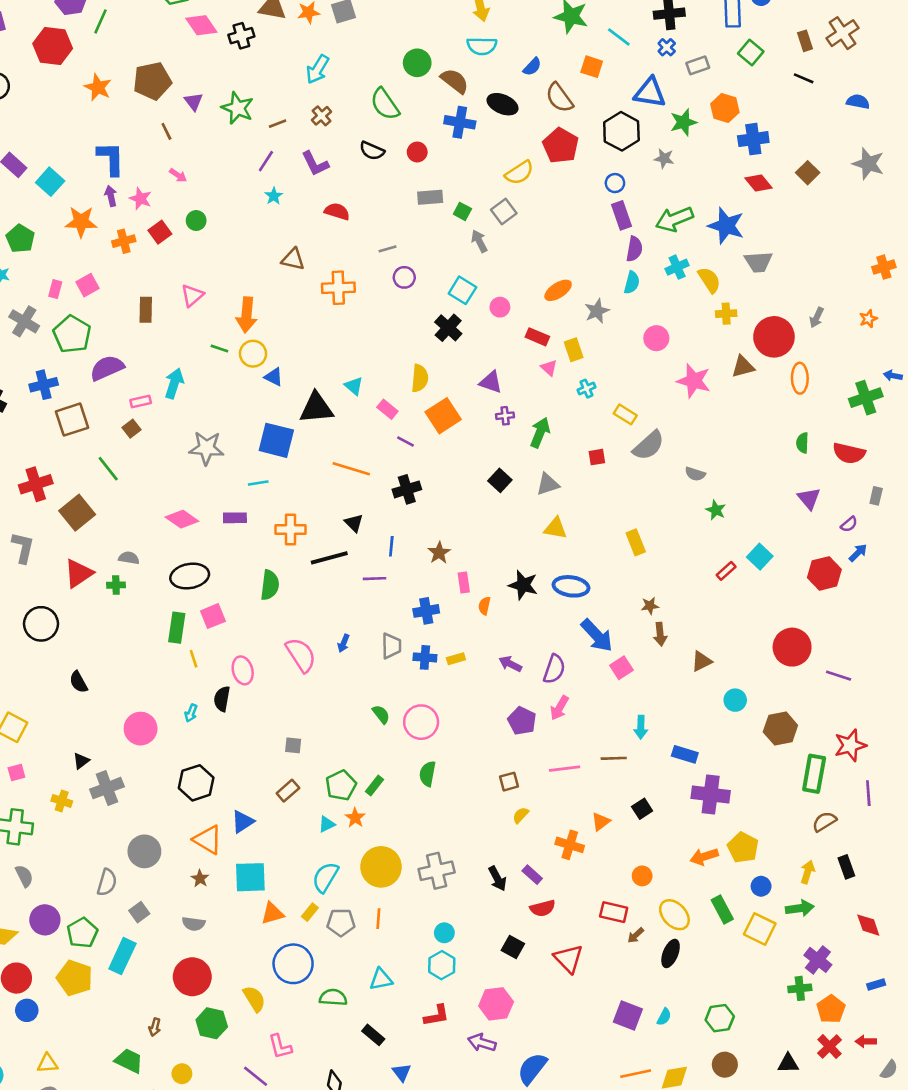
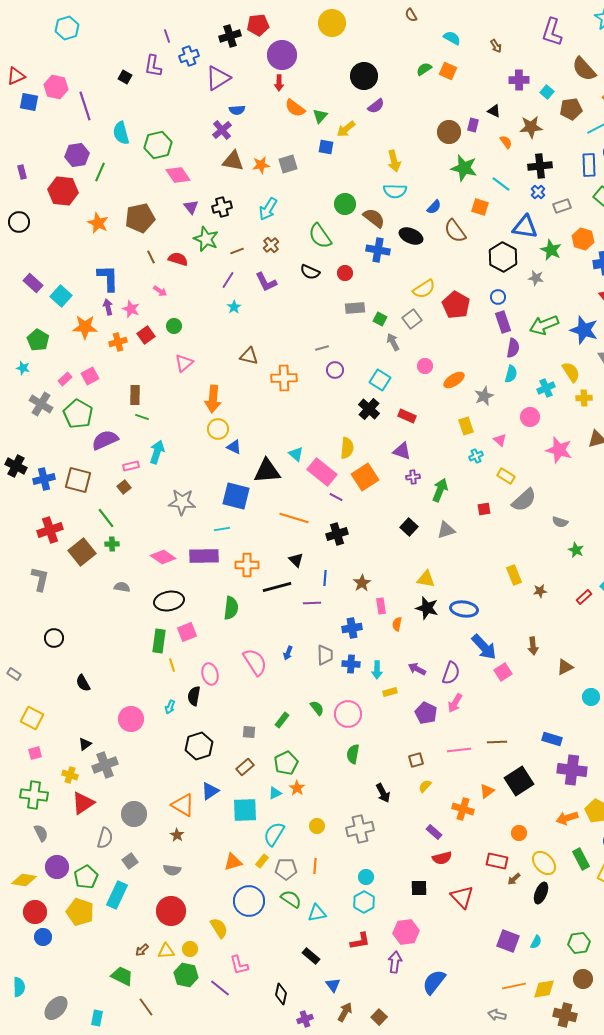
black cross: (241, 36) -> (222, 207), moved
purple triangle: (194, 102) -> (191, 207), moved
green star: (683, 122) -> (551, 250), turned -30
red pentagon: (561, 146) -> (456, 305), moved
red semicircle: (337, 211) -> (178, 259), moved
cyan cross: (677, 267) -> (546, 388), moved
pink rectangle: (55, 289) -> (65, 379), turned 32
pink triangle: (192, 295) -> (184, 363), moved
pink circle: (500, 307) -> (425, 366), moved
red rectangle: (537, 337) -> (407, 416), moved
green line: (219, 348) -> (142, 417), moved
pink triangle: (549, 368) -> (500, 440), moved
blue cross: (44, 385) -> (44, 479), moved
pink rectangle: (387, 409) -> (322, 472), size x1.8
brown square: (72, 420) -> (78, 480), turned 32
purple rectangle: (235, 518) -> (204, 556), size x1.6
yellow triangle: (556, 528) -> (426, 579), moved
red triangle: (78, 573) -> (83, 803), moved
green cross: (116, 585) -> (112, 544), moved
brown star: (650, 606) -> (540, 591), moved
black circle: (41, 624) -> (54, 638), size x0.7
yellow rectangle: (456, 659) -> (390, 692), moved
cyan arrow: (641, 727) -> (377, 670), moved
black hexagon: (196, 783) -> (199, 746), moved
green rectangle: (375, 785) -> (282, 720), moved
black square: (642, 809) -> (519, 781), size x1.8
yellow circle: (381, 867) -> (317, 826), size x0.5
cyan square: (250, 877) -> (245, 810), moved
black arrow: (497, 879) -> (383, 793), moved
black square: (513, 947) -> (419, 888), turned -30
green semicircle: (333, 997) -> (291, 899), moved, turned 30
green hexagon: (212, 1023) -> (186, 975), moved
brown arrow: (155, 1027) -> (142, 950), turned 32
purple arrow: (482, 1043) -> (395, 962), turned 80
yellow triangle: (47, 1063) -> (166, 951), moved
yellow circle: (182, 1074) -> (190, 949), moved

